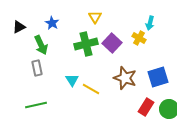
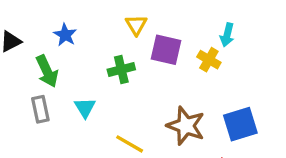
purple square: (112, 43) -> (166, 50), moved, turned -30
green cross: (86, 44) -> (121, 70), size x0.7
cyan triangle: (72, 80) -> (85, 108), moved

